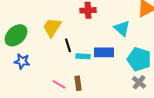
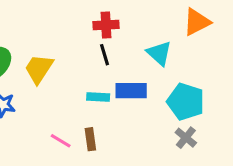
yellow trapezoid: (52, 27) -> (39, 69), moved
black line: (68, 45) -> (104, 55), moved

